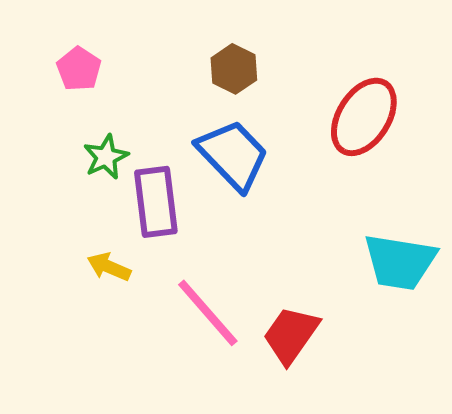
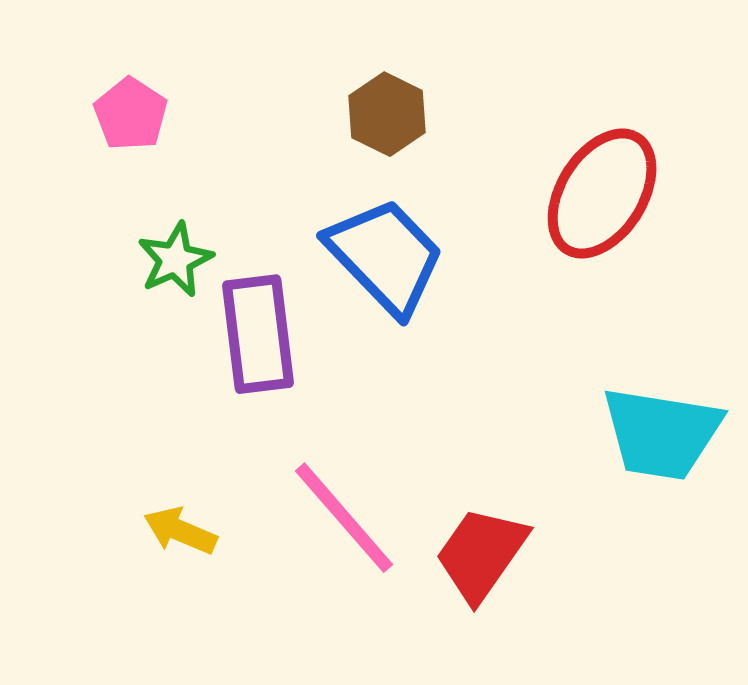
yellow arrow: (109, 267) -> (180, 531), moved

